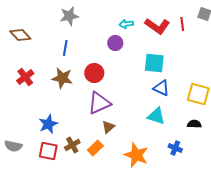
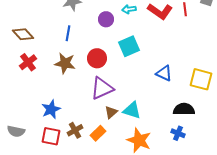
brown diamond: (20, 35) -> (23, 34), moved
purple circle: (115, 43) -> (106, 19), moved
cyan square: (154, 63) -> (129, 46), moved, turned -30
cyan triangle: (156, 116) -> (132, 110), moved
black semicircle: (194, 124) -> (184, 109), moved, size x1.5

